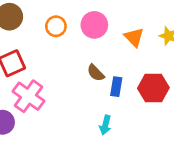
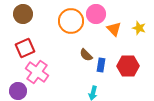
pink circle: (94, 25) -> (96, 14), moved
orange circle: (56, 26) -> (71, 21), moved, size x1.6

